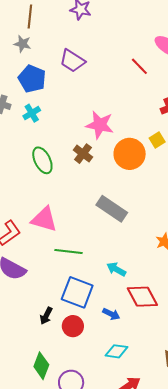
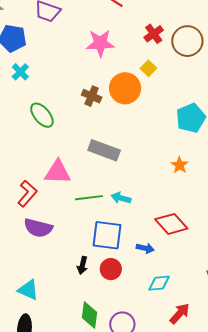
pink star: (100, 125) -> (100, 43), moved
brown cross: (83, 154) -> (92, 96), moved
gray rectangle: (112, 209) -> (104, 150), moved
cyan arrow: (116, 269) -> (121, 198), moved

